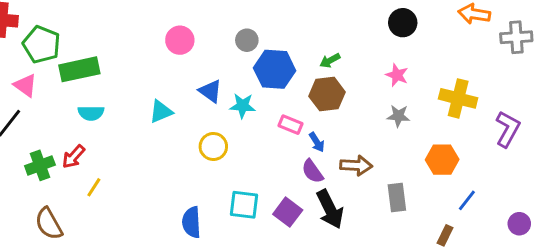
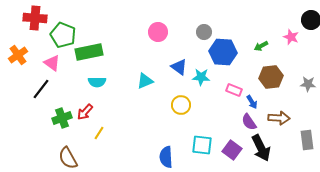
pink star: (397, 75) -> (291, 37), moved
brown hexagon: (327, 94) -> (271, 77), moved

